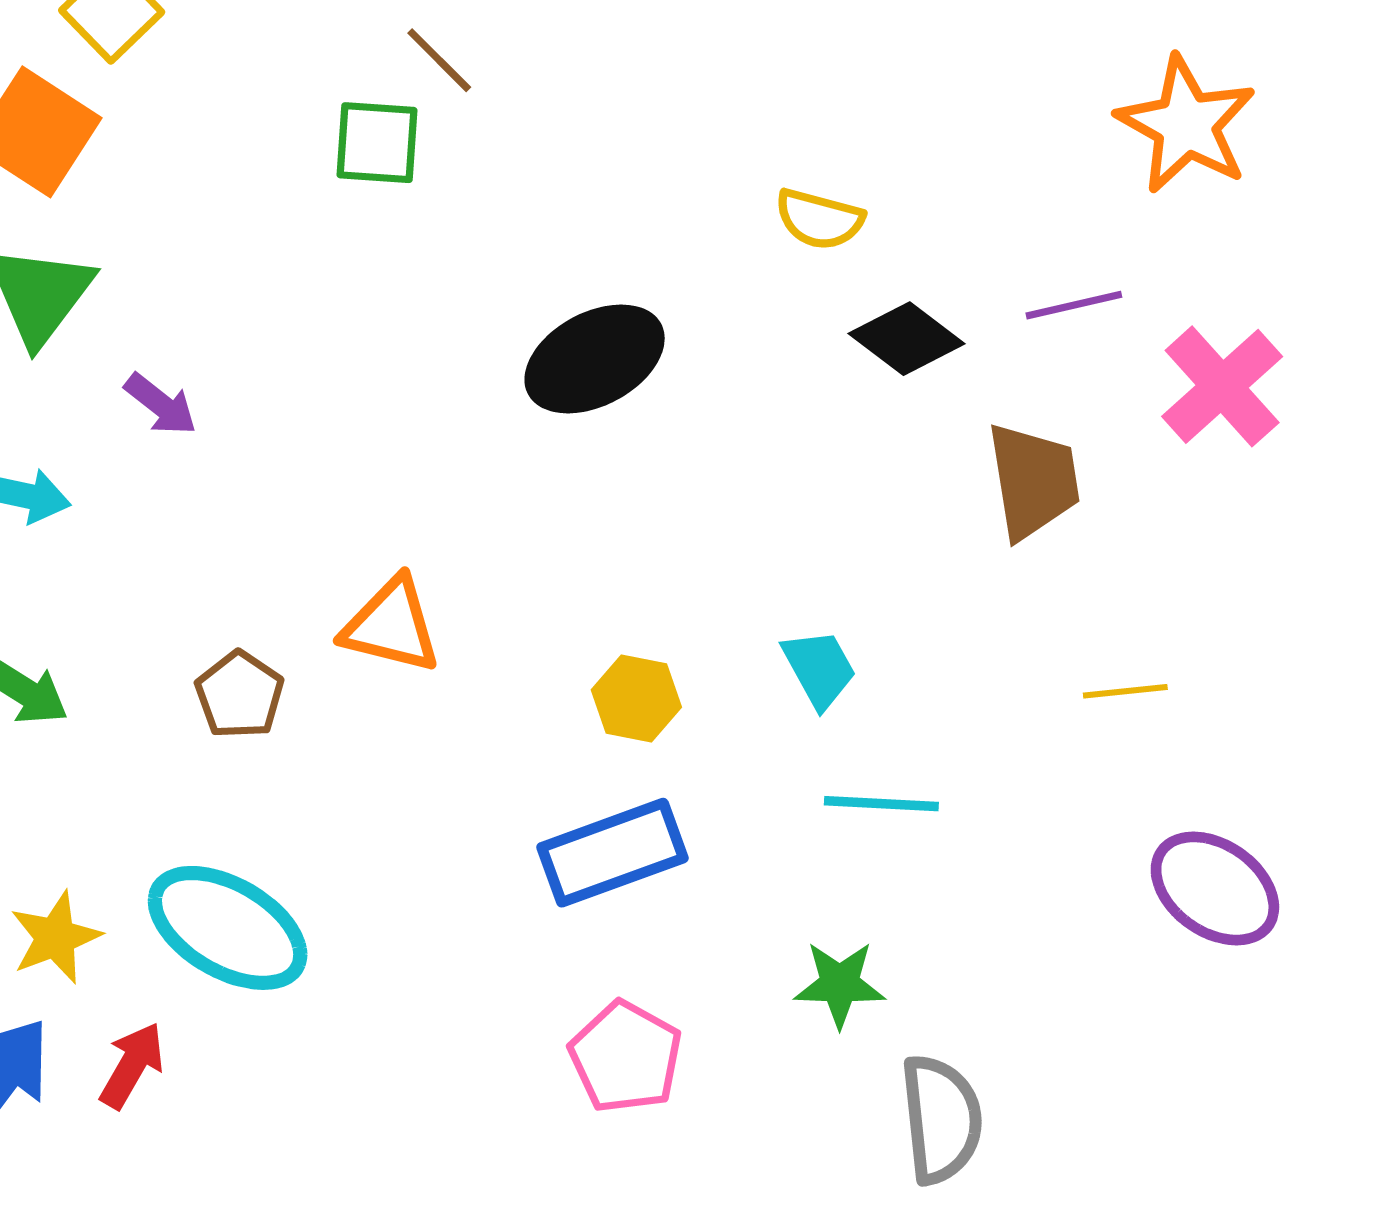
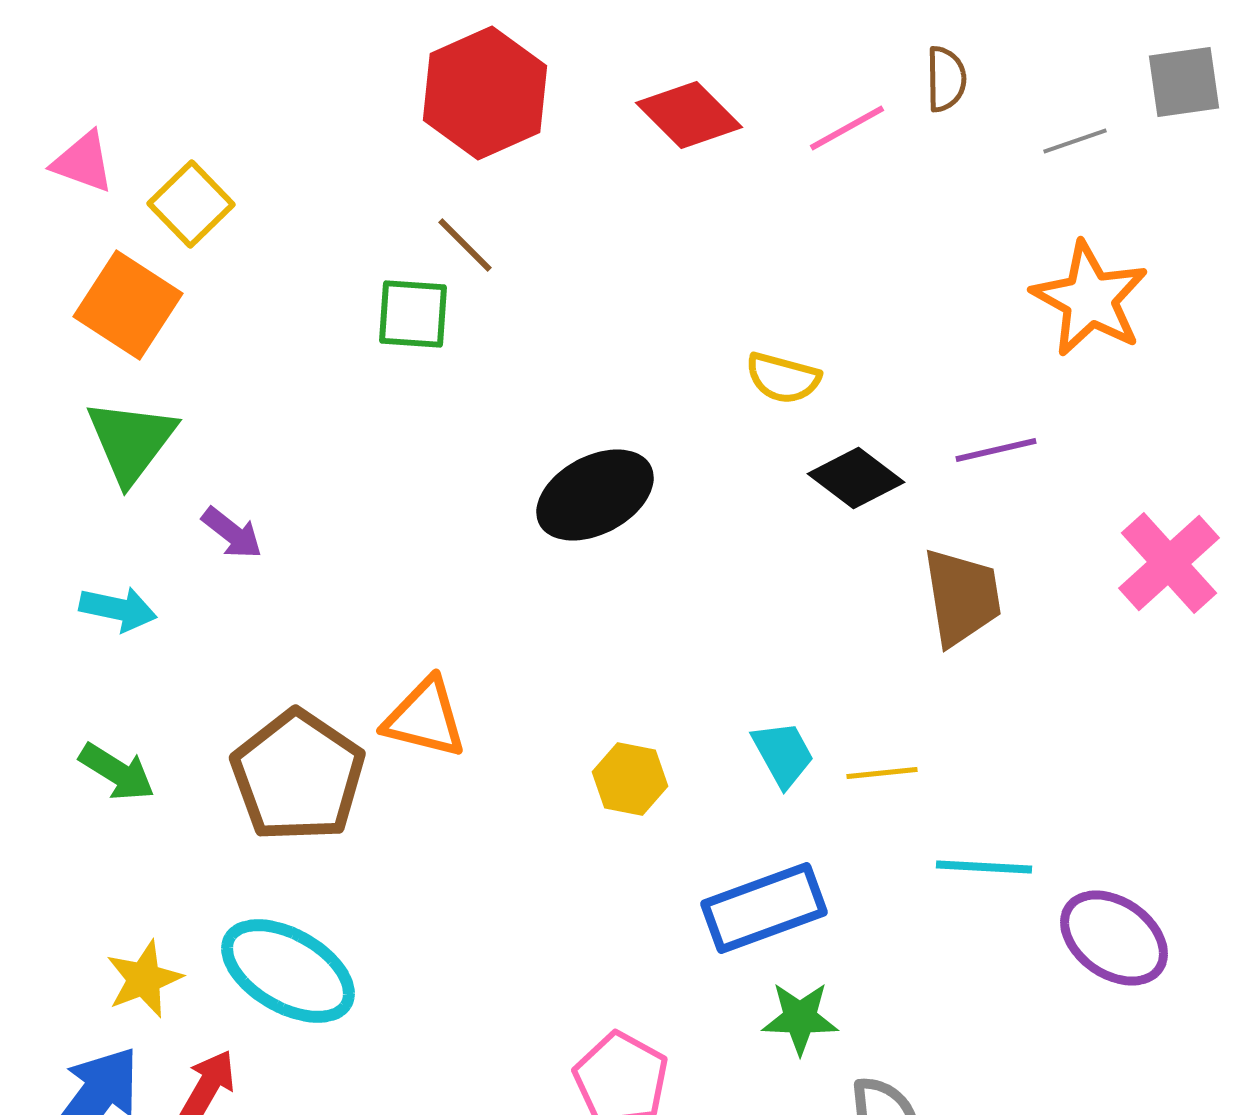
pink cross: (1222, 386) -> (1169, 563), moved
yellow line: (1125, 691) -> (882, 773), moved
brown pentagon: (240, 695) -> (298, 776), size x1.8
cyan line: (881, 804) -> (984, 867), moved
blue rectangle: (612, 853) -> (764, 908), moved

